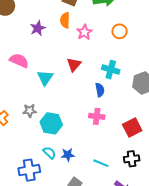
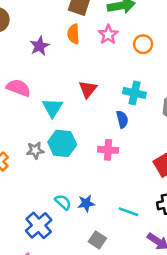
pink star: (84, 32) -> (108, 35), moved
pink cross: (97, 116) -> (108, 150), moved
cyan hexagon: (51, 123) -> (62, 143), moved
blue cross: (29, 170) -> (39, 225), turned -30

